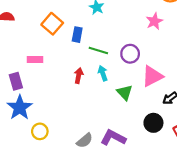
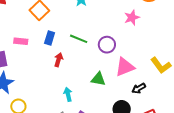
blue rectangle: (77, 35) -> (50, 38), moved
cyan arrow: (103, 73) -> (68, 94), moved
green triangle: (125, 92) -> (98, 79), turned -42

